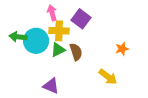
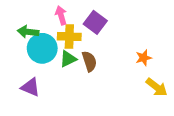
green arrow: (18, 37) -> (28, 32), moved
yellow arrow: (108, 77) -> (157, 87), moved
purple triangle: (51, 86) -> (30, 87), moved

